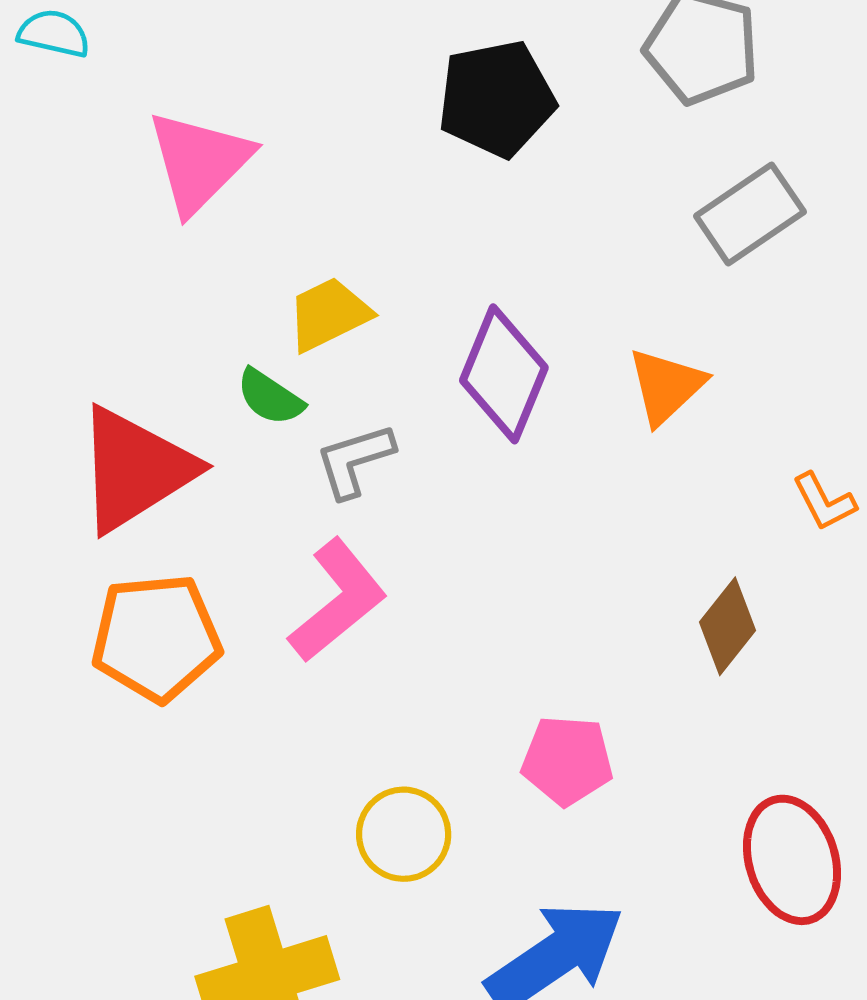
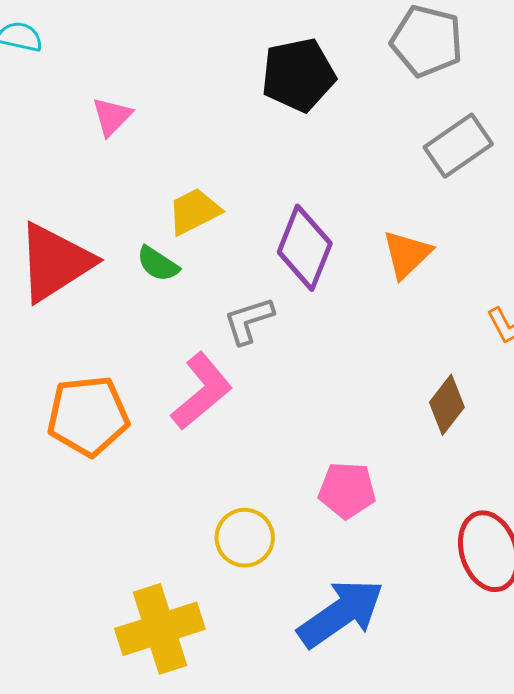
pink triangle: (199, 162) -> (112, 116), size x0.6
gray L-shape: (355, 460) -> (249, 321), moved
red triangle: (135, 469) -> (55, 262), moved

